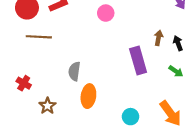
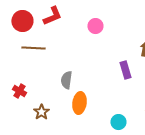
purple rectangle: (138, 60) -> (125, 70), size x0.7

